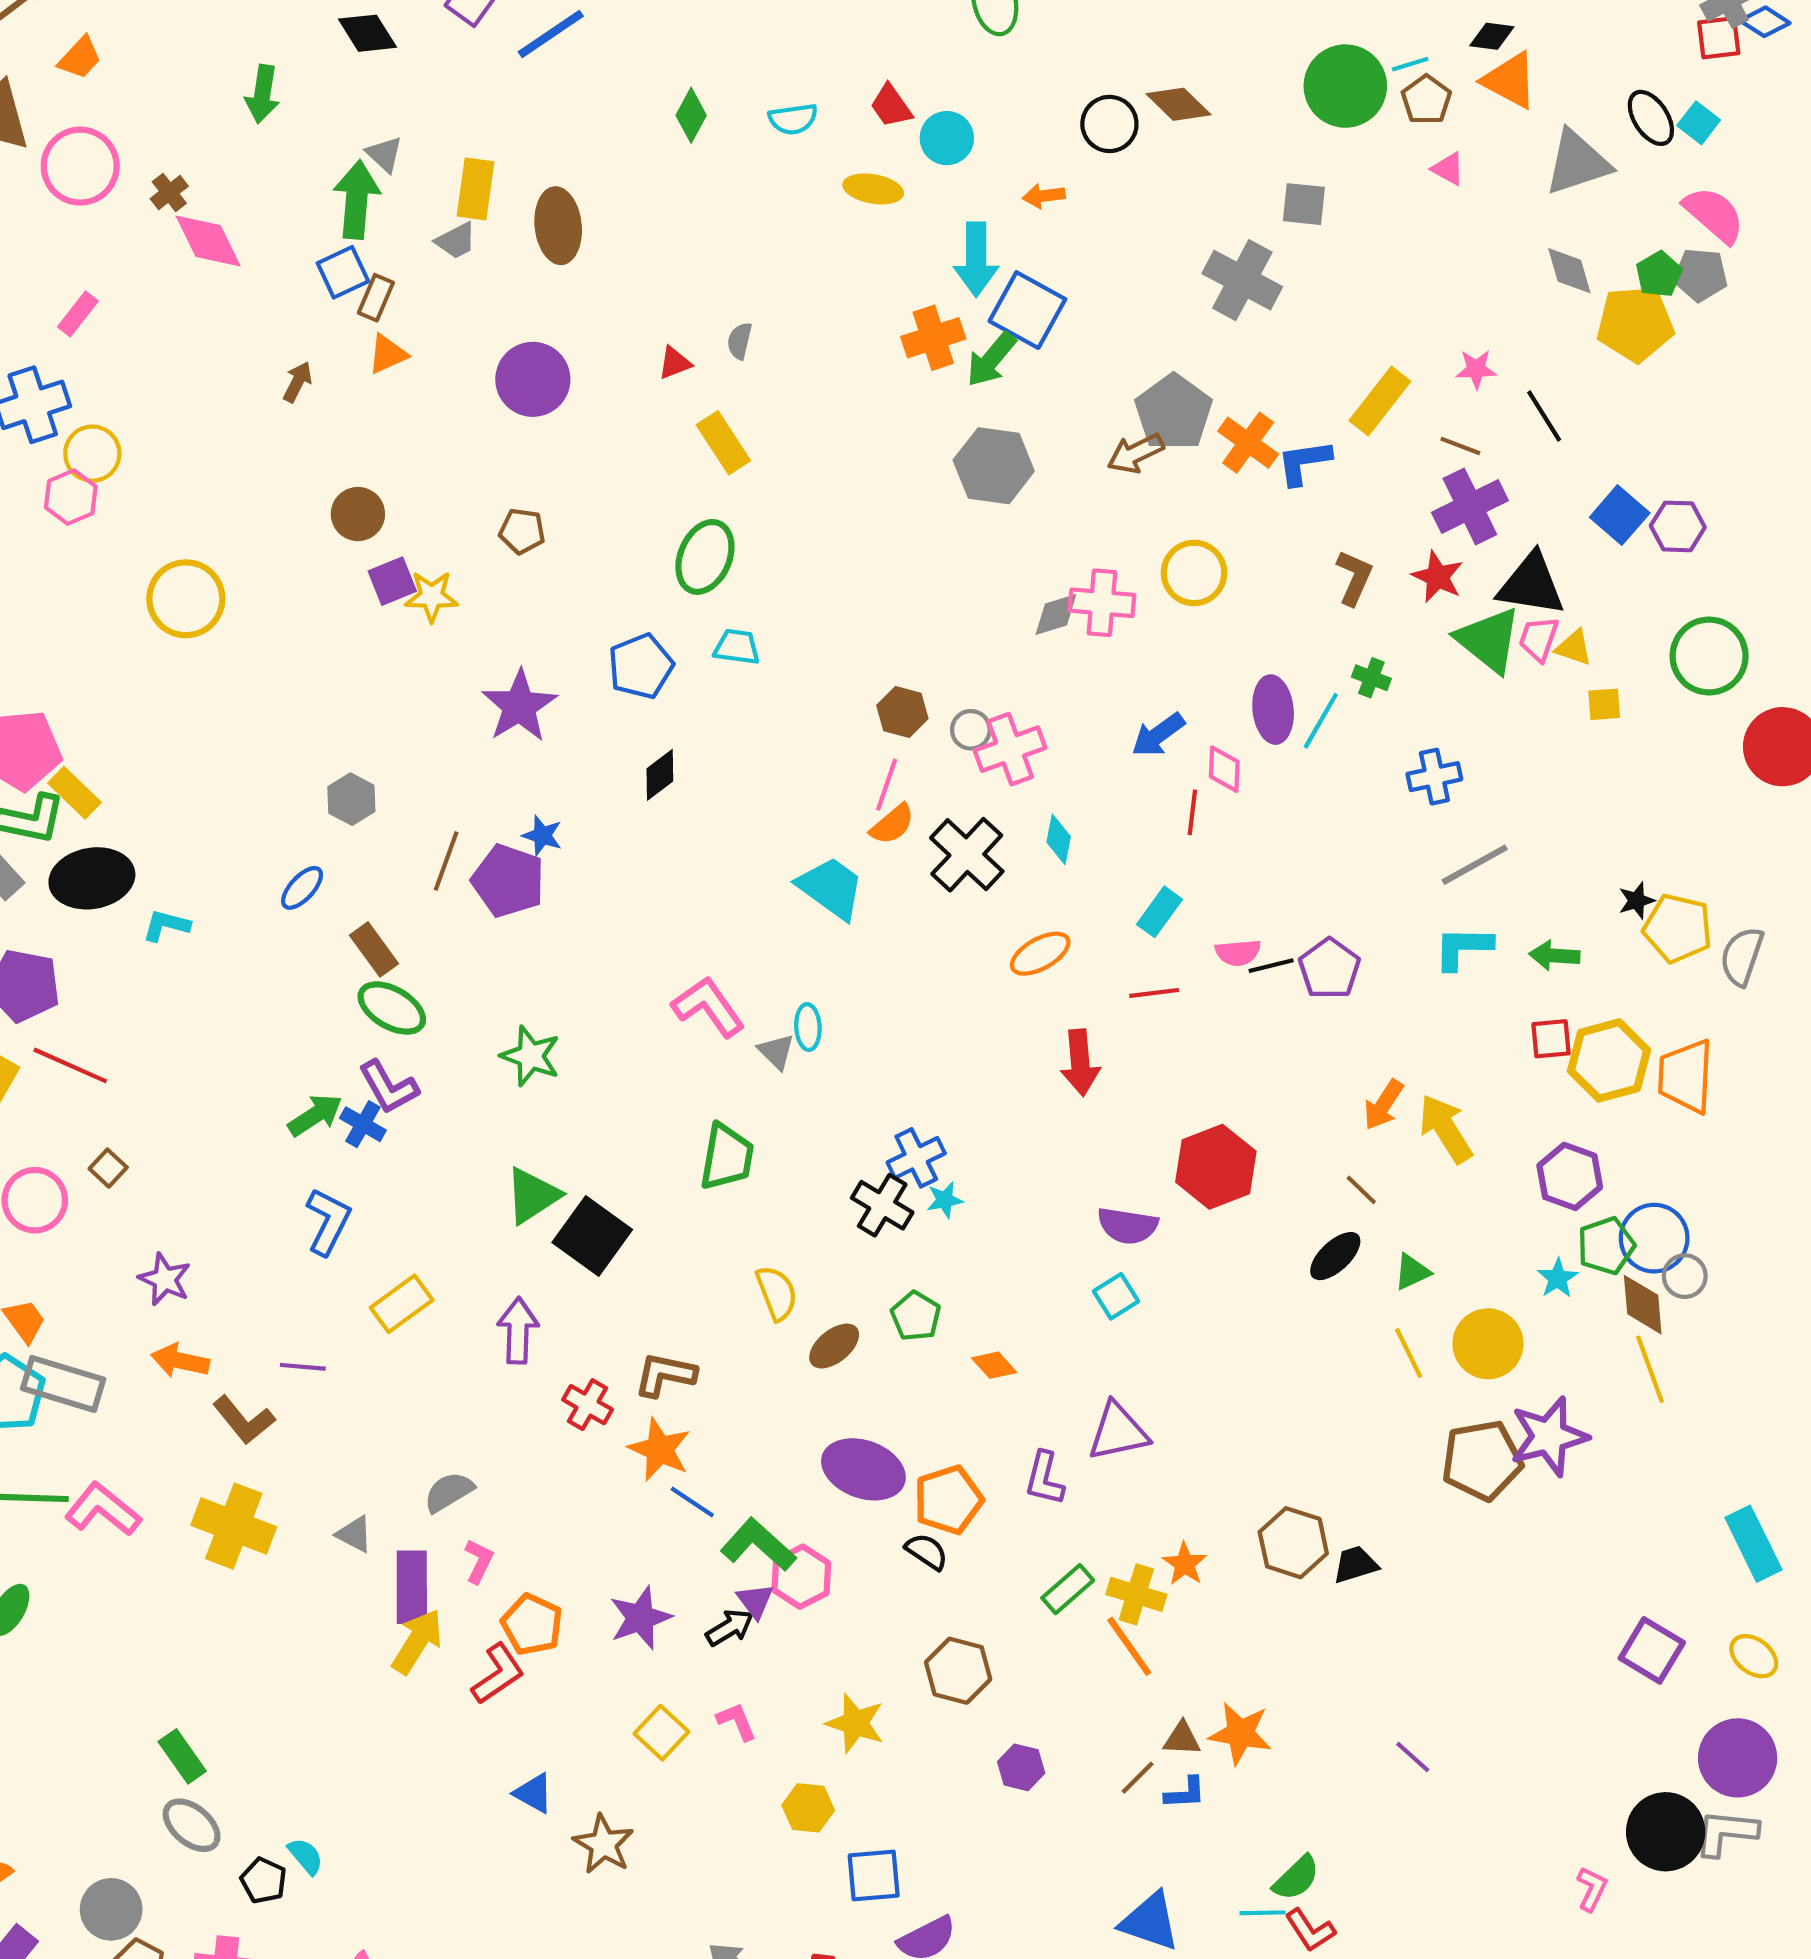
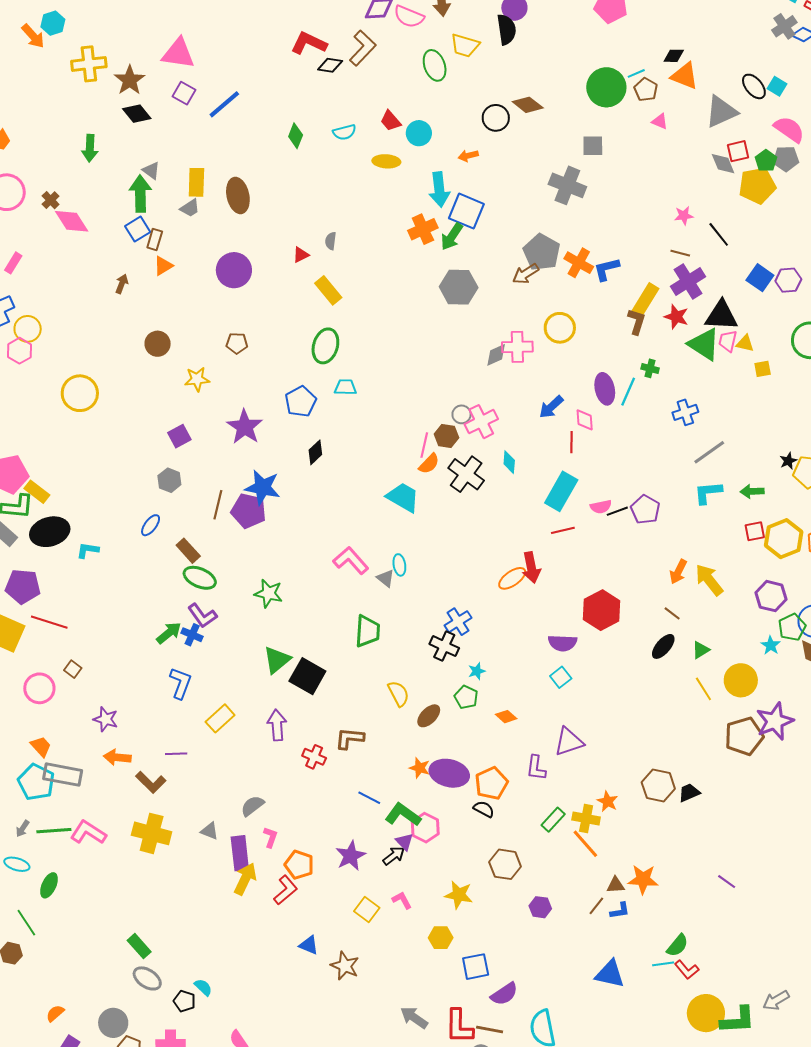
red square: (1719, 38) -> (738, 151), moved
yellow rectangle: (1380, 401) -> (646, 300), moved
purple square: (392, 581) -> (179, 436), moved
brown hexagon: (902, 712) -> (446, 436), moved
blue star: (542, 835) -> (263, 487), size x1.8
cyan rectangle: (1160, 912) -> (561, 491), size x1.6
orange ellipse: (1040, 954) -> (512, 578), moved
cyan star: (945, 1200) -> (477, 671), moved
orange star: (660, 1449) -> (420, 768), moved, size x0.7

